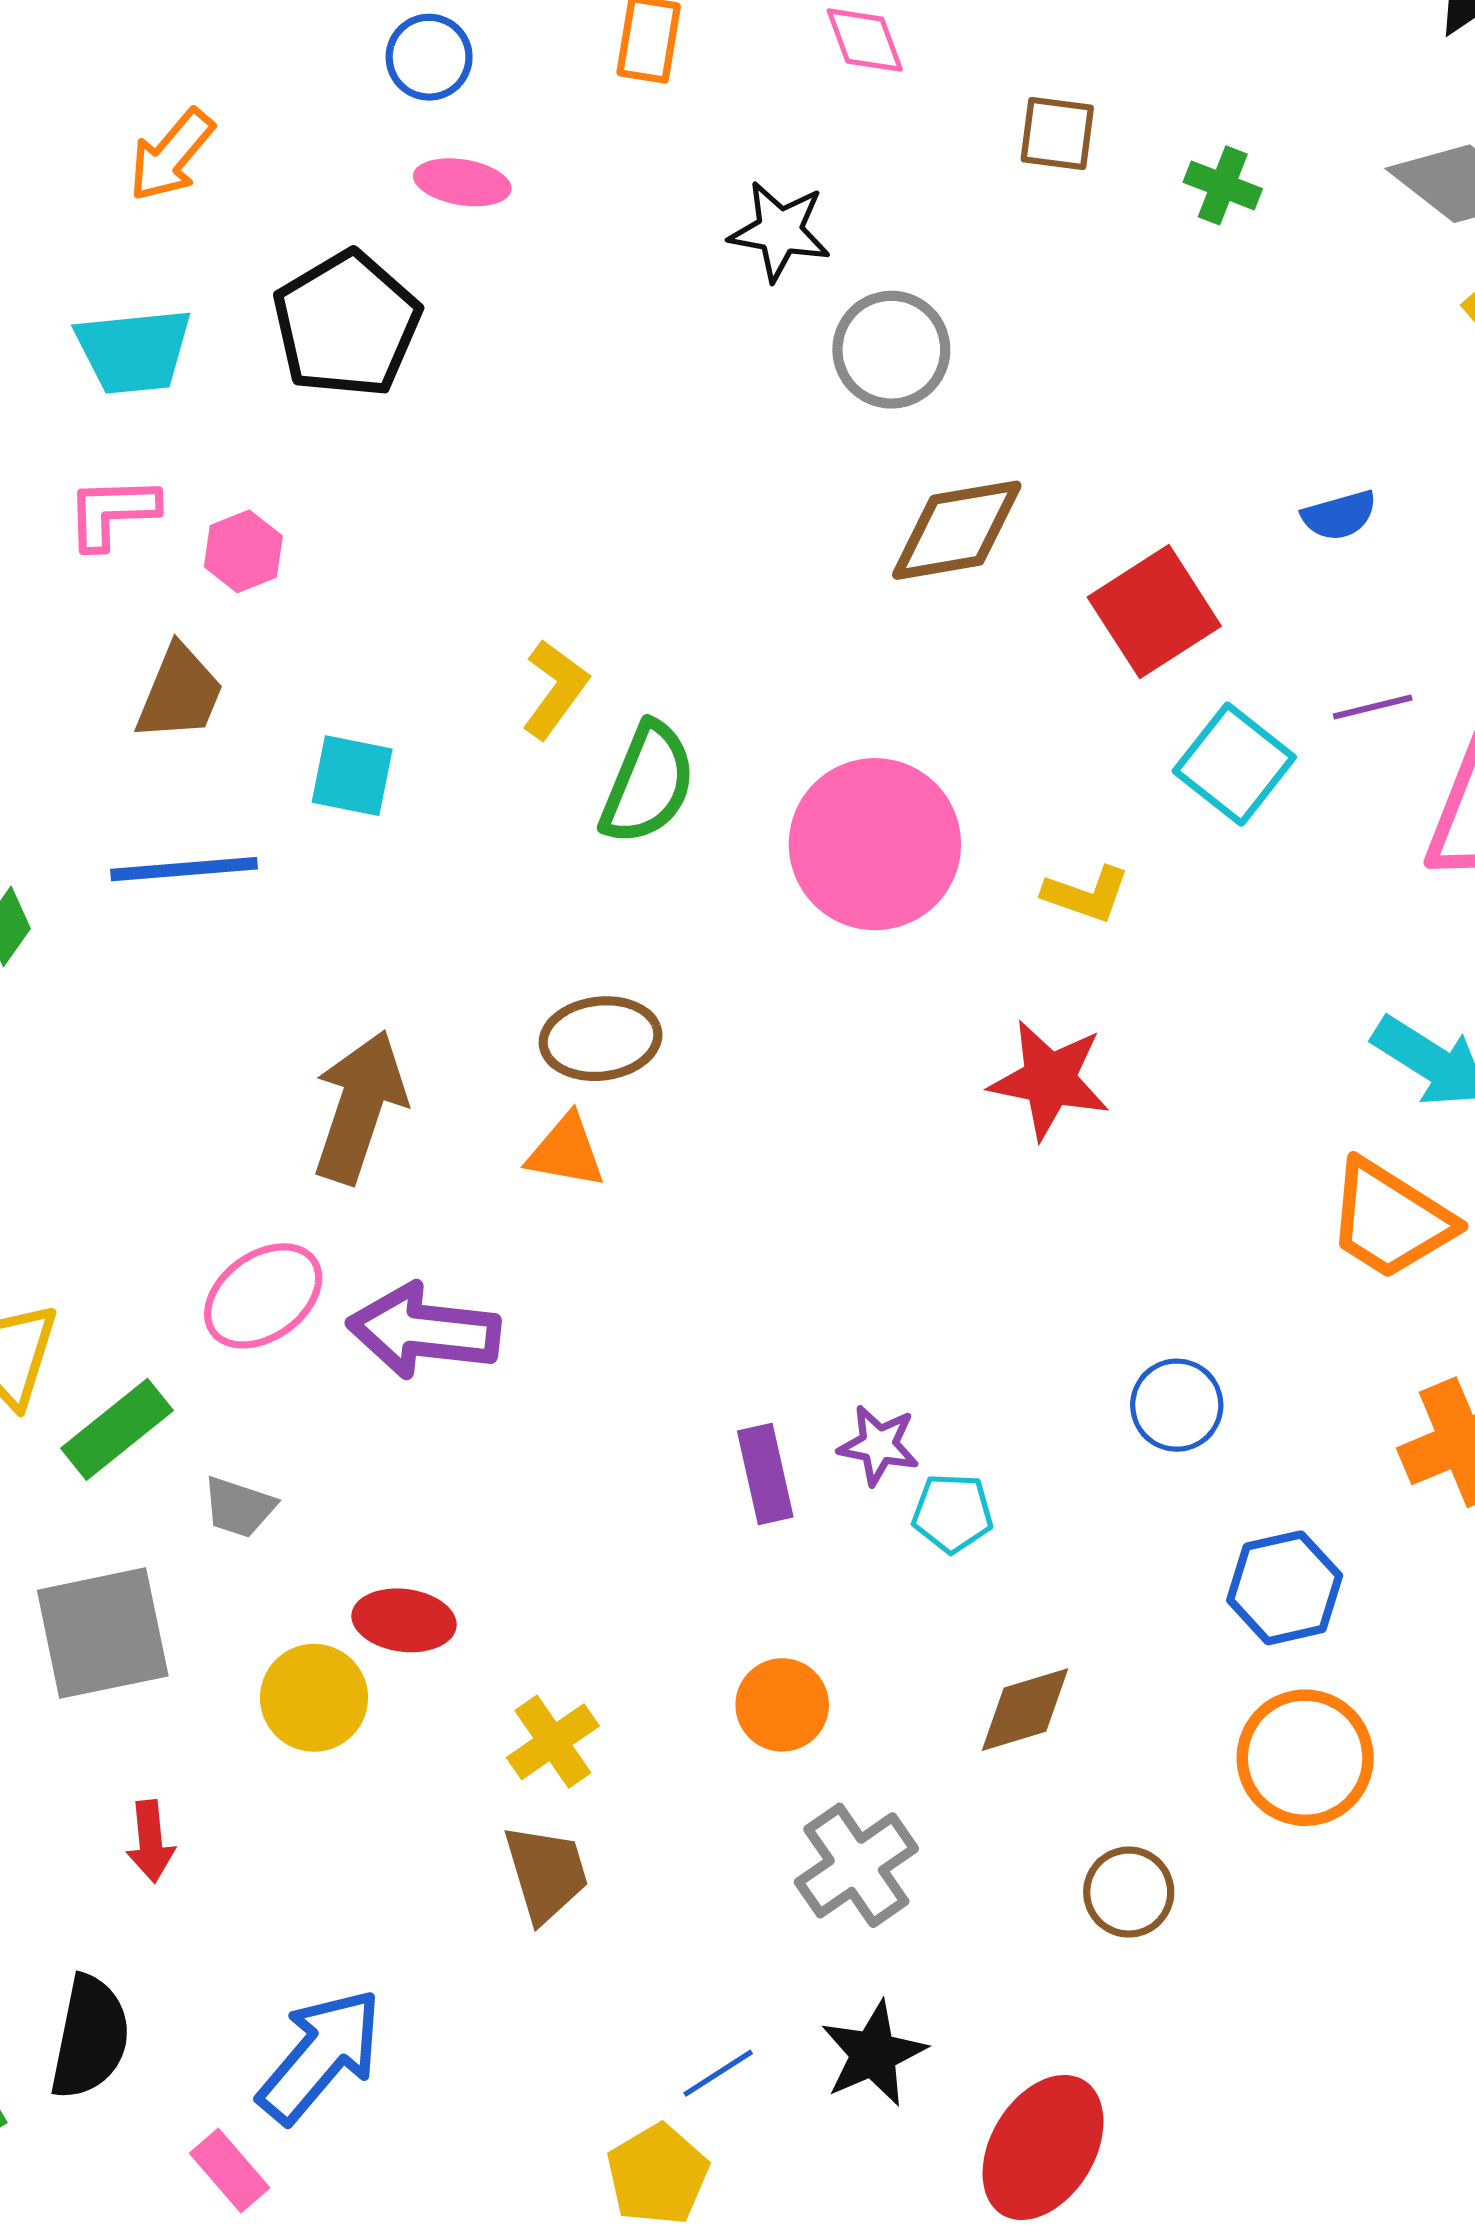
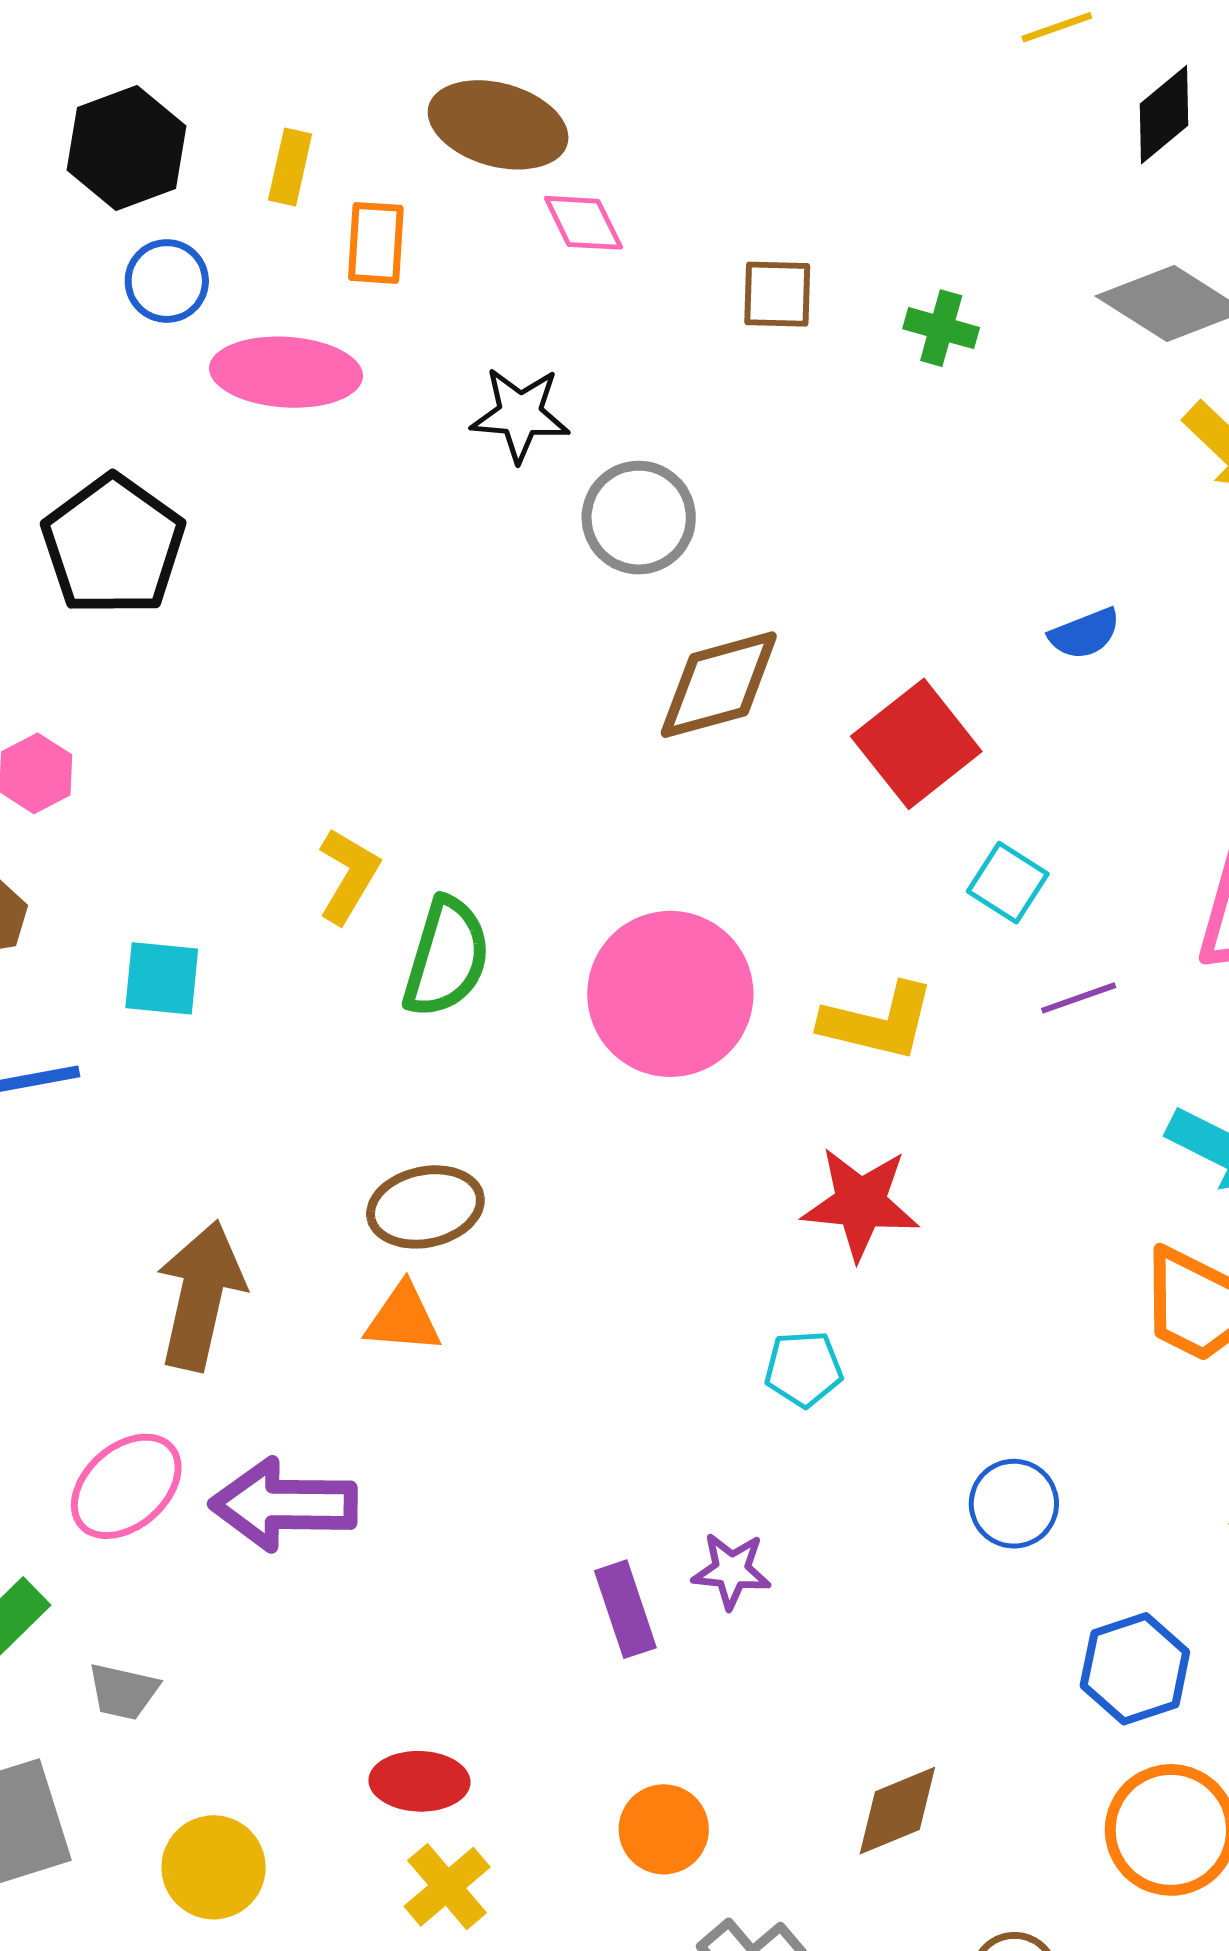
pink ellipse: (462, 182) -> (286, 372), moved, size x1.6
purple line: (1373, 707) -> (1079, 998), moved
cyan square: (1234, 764) -> (1008, 883), size x0.7
yellow L-shape: (1086, 894) -> (878, 1022), size x1.4
cyan pentagon: (952, 1513) -> (804, 1369), moved
red ellipse: (404, 1620) -> (419, 1781), moved

